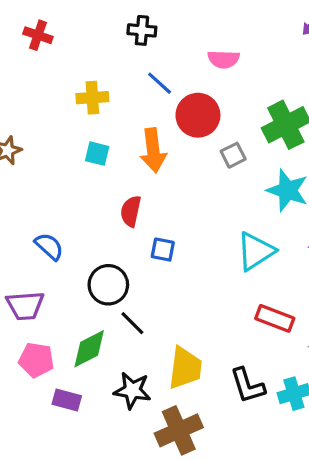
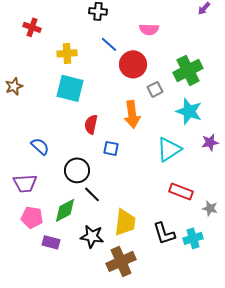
red cross: (38, 35) -> (32, 27), moved
orange arrow: (153, 150) -> (132, 114), moved
cyan square: (97, 154) -> (70, 88), size x1.8

